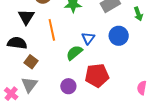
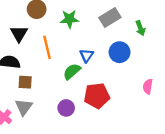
brown square: (31, 62) -> (25, 82), turned -32
pink semicircle: (142, 88) -> (148, 87), moved

